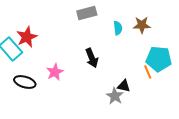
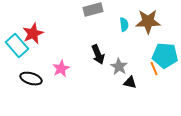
brown star: (142, 25) -> (148, 22), size x1.4
gray star: (115, 96) -> (119, 67), moved

